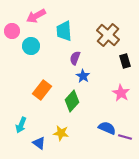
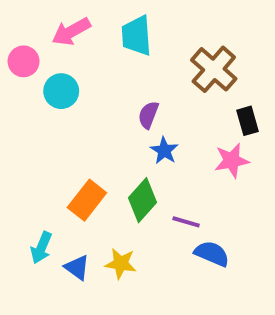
cyan trapezoid: (64, 31) -> (137, 36), moved
orange rectangle: (42, 90) -> (87, 200), moved
pink star: (121, 93) -> (232, 160), moved, turned 30
purple line: (125, 137) -> (186, 222), moved
blue triangle: (39, 143) -> (77, 268), moved

